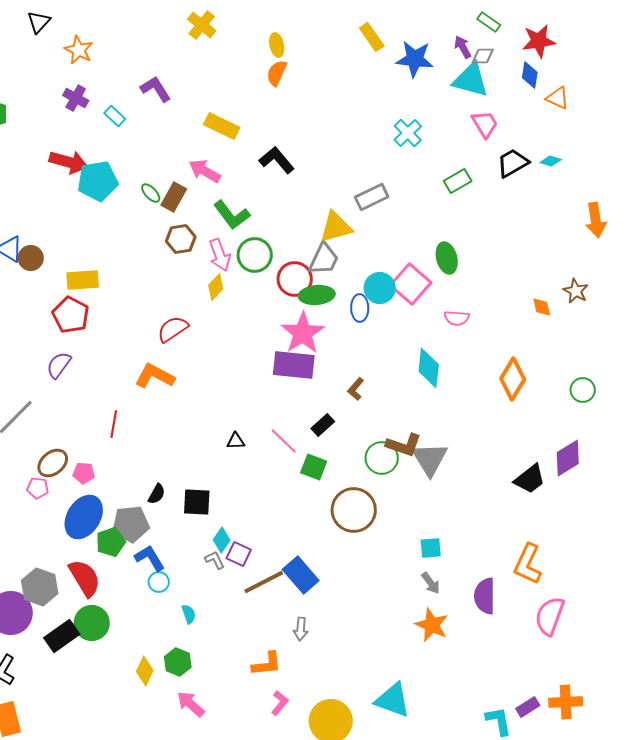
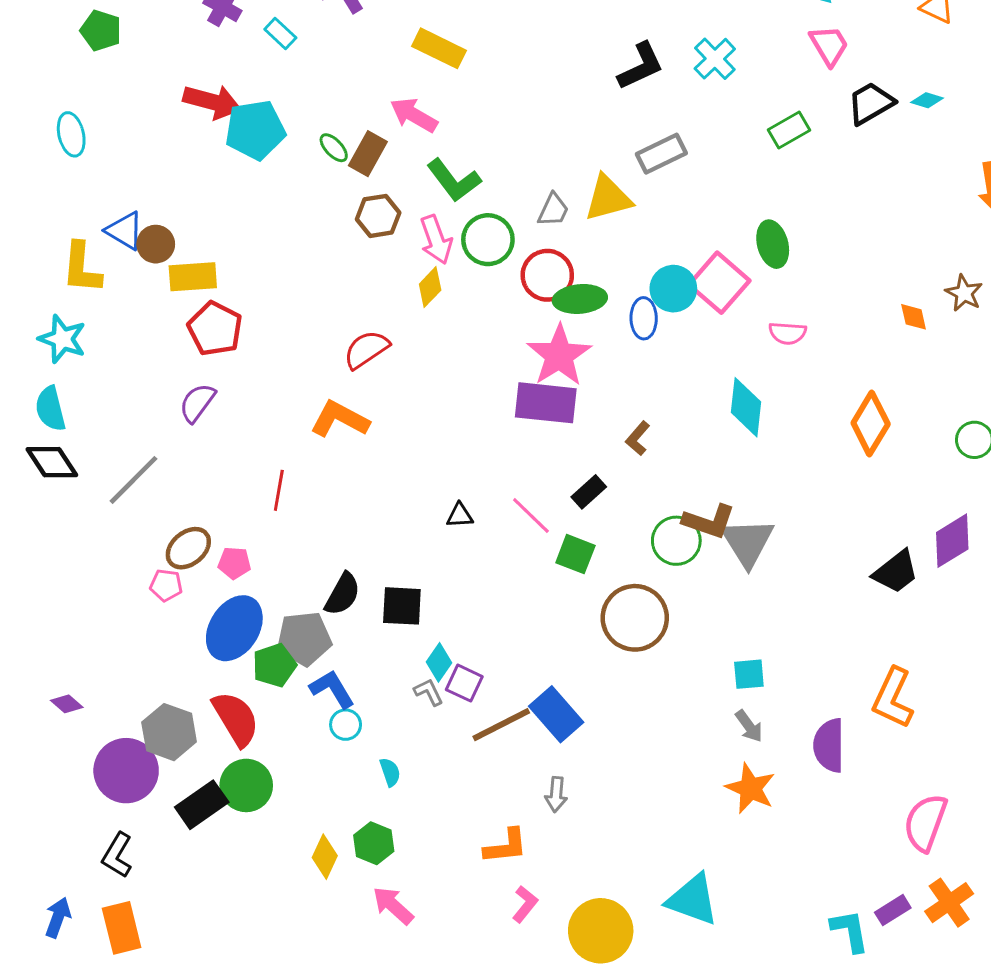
black L-shape: (277, 160) -> (641, 66), moved, turned 105
gray trapezoid: (324, 259) -> (553, 210), moved, size x0.7
yellow rectangle: (83, 280) -> (193, 277), moved
black semicircle: (157, 494) -> (343, 594), size x1.4
pink semicircle: (550, 616) -> (925, 823), moved
orange cross: (566, 702) -> (949, 903), turned -32

